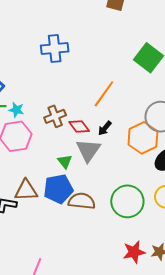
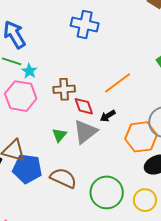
blue pentagon: (58, 189) -> (27, 169), moved

